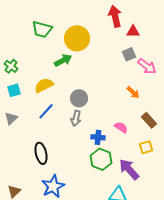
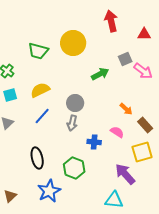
green trapezoid: (42, 29) -> (38, 51), moved
red triangle: (133, 31) -> (144, 34), moved
green arrow: (63, 60) -> (100, 74), moved
orange arrow: (133, 92) -> (126, 109), moved
yellow square: (146, 147) -> (142, 152), size x1.5
green hexagon: (101, 159) -> (74, 168), moved

